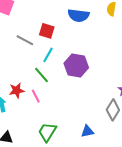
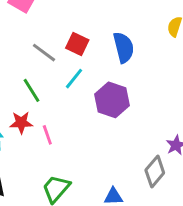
blue semicircle: (78, 15) -> (124, 47), moved, turned -120
green line: (41, 75) -> (31, 90), moved

